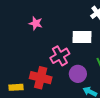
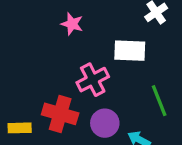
pink star: (36, 23) -> (72, 24), moved
purple circle: (78, 74) -> (105, 123), moved

